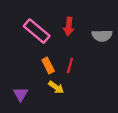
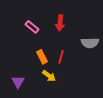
pink rectangle: (37, 31) -> (32, 27), size x0.6
gray semicircle: (102, 36) -> (90, 43), moved

